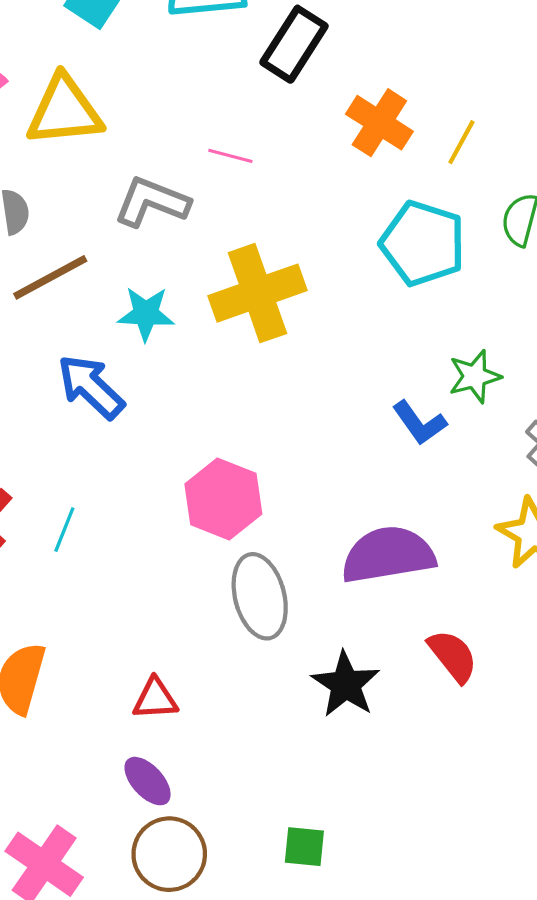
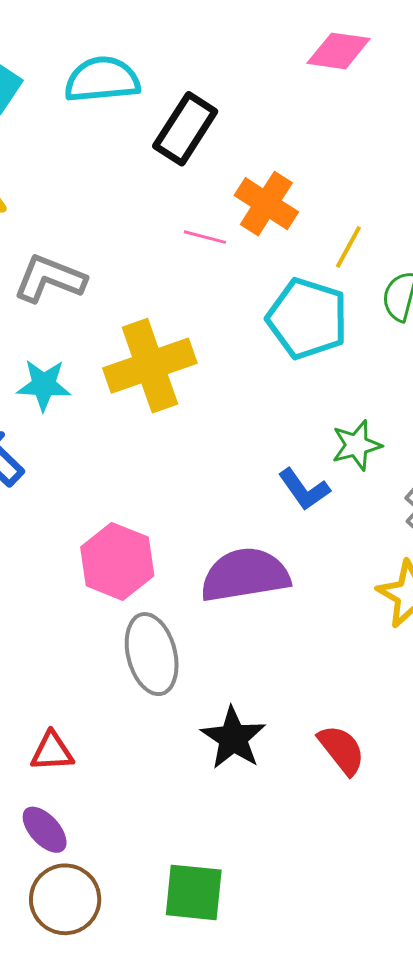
yellow line: (461, 142) -> (348, 247), moved
pink line: (230, 156) -> (205, 237), moved
purple semicircle: (388, 555) -> (245, 575), moved
red semicircle: (453, 656) -> (342, 750), moved
green square: (304, 847) -> (194, 892), size x1.5

